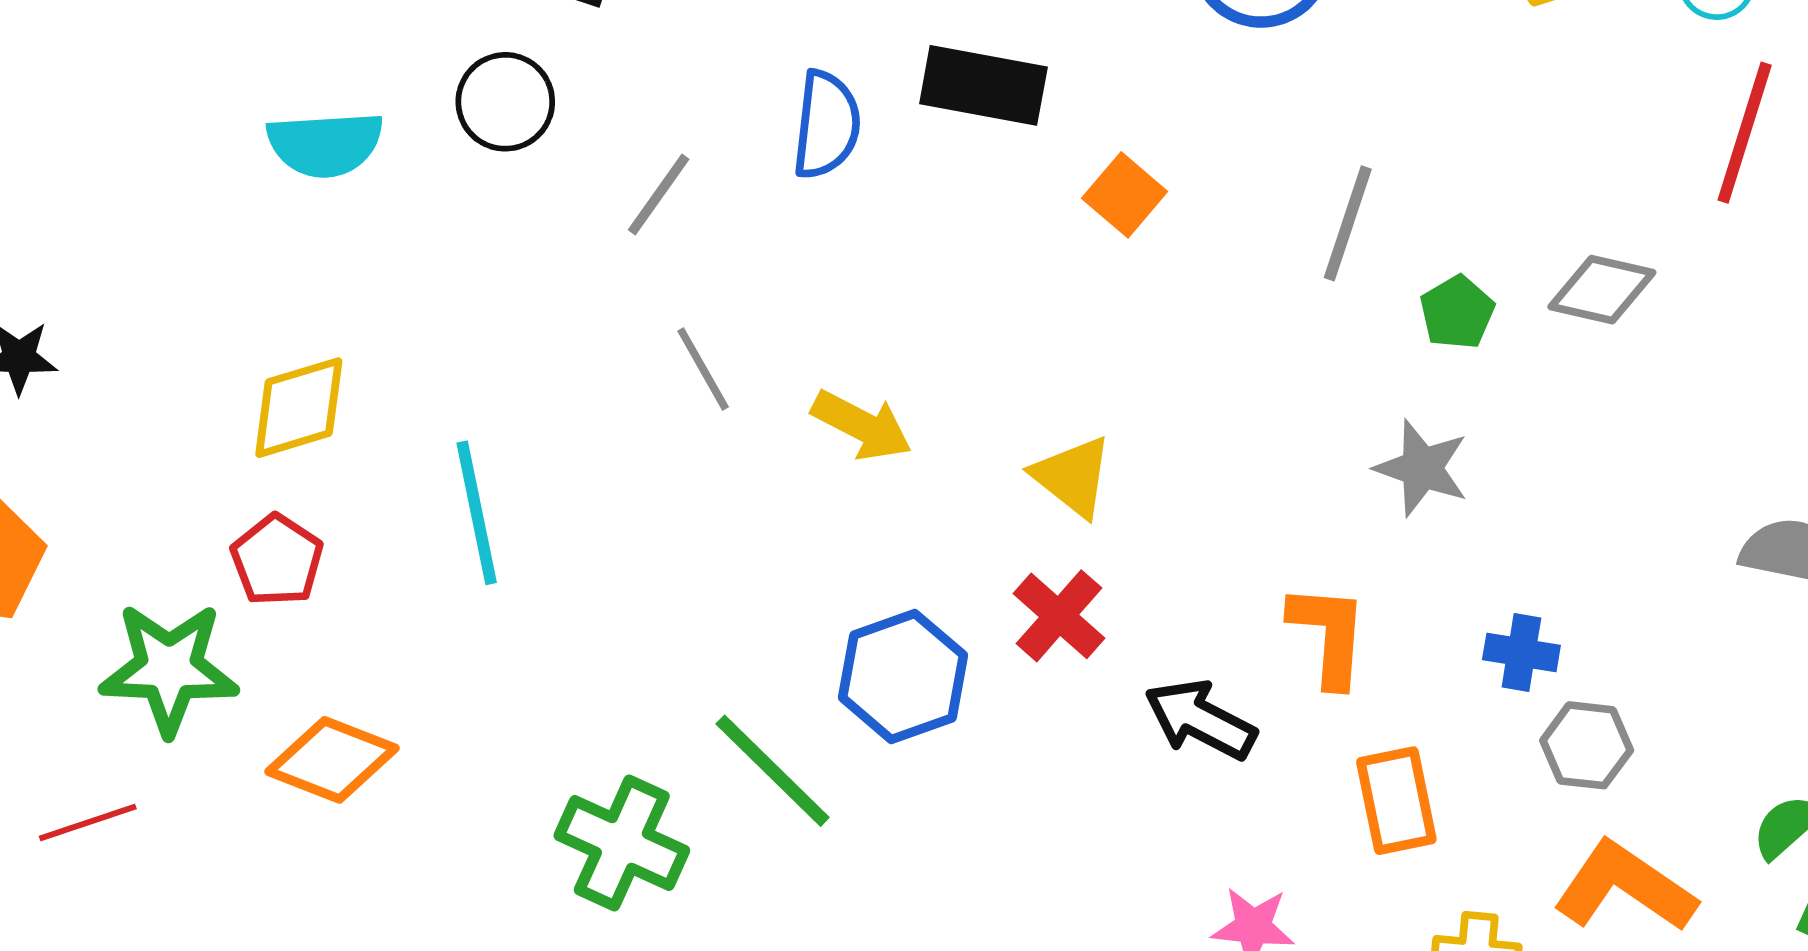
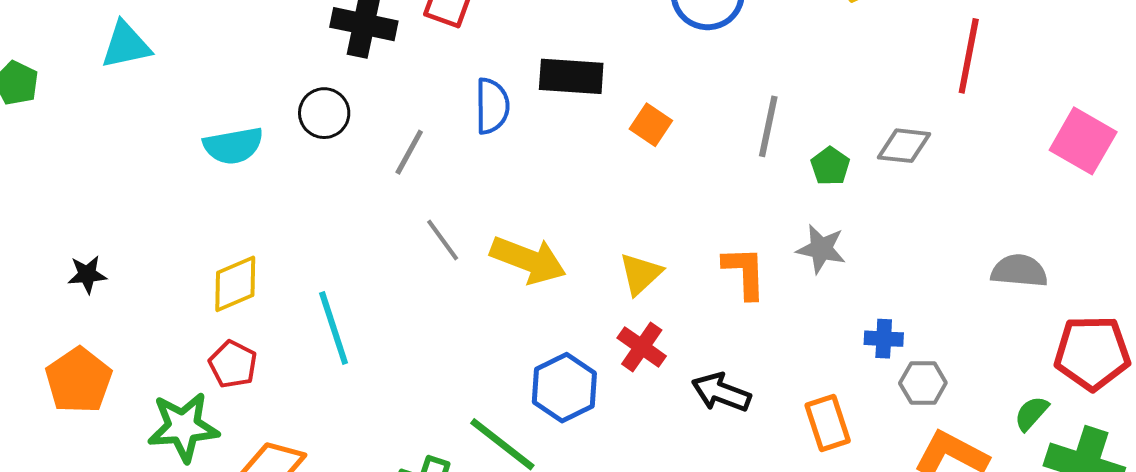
yellow arrow: (862, 425) -> (528, 260), size x1.4
yellow triangle: (1072, 476) -> (640, 274), turned 45
orange L-shape: (1329, 635) -> (745, 272), moved

